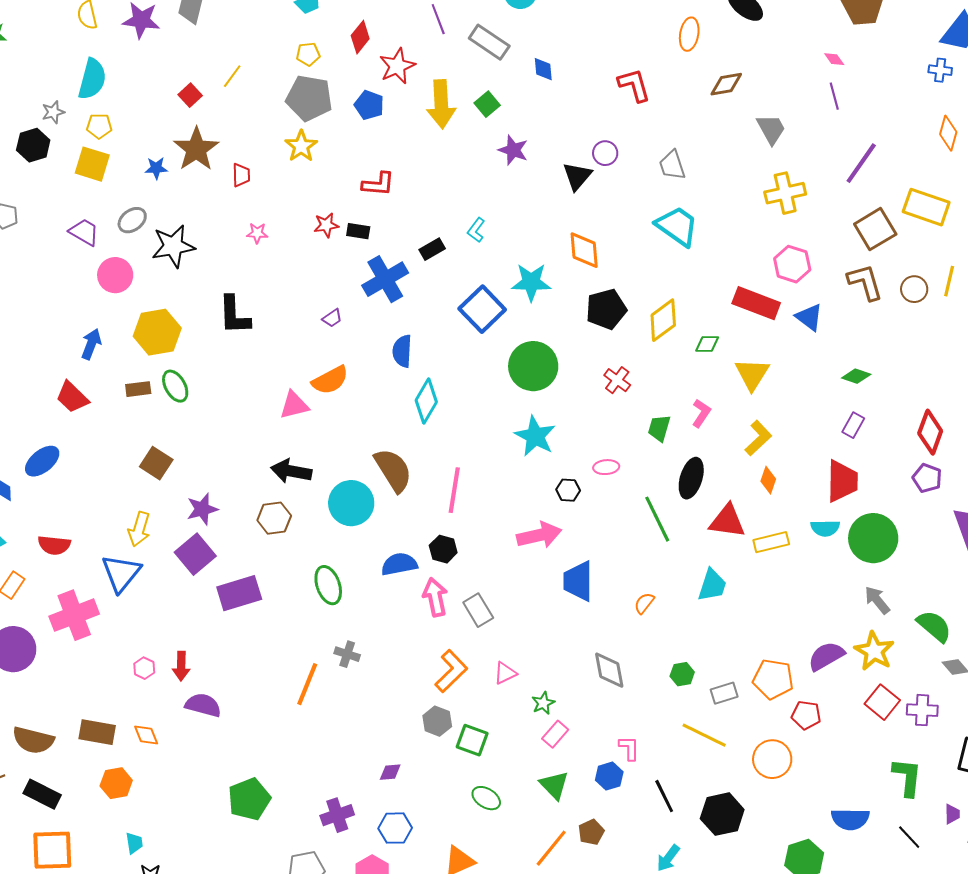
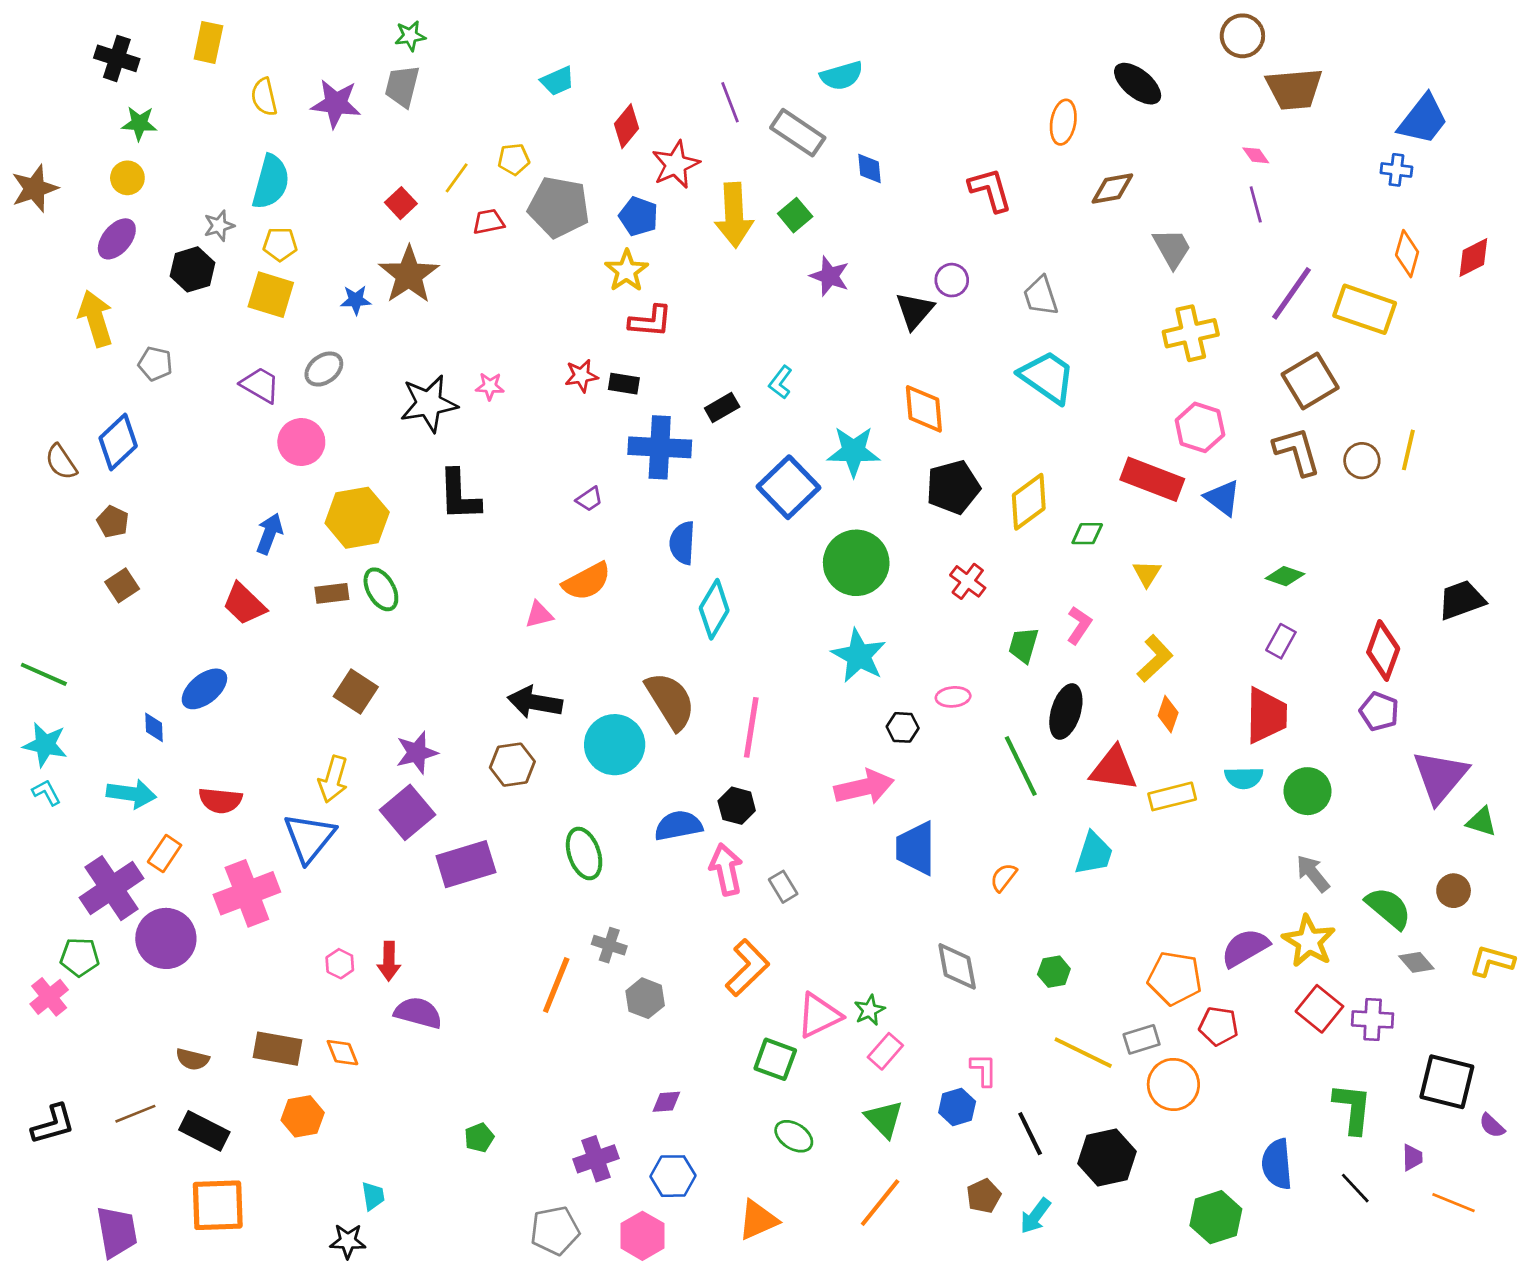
yellow pentagon: (308, 54) -> (514, 159), moved
yellow star: (301, 146) -> (627, 271), moved
red trapezoid: (241, 175) -> (488, 222), moved, turned -100
yellow rectangle: (926, 207) -> (1365, 309), moved
black star: (173, 246) -> (429, 404), moved
blue cross: (385, 279) -> (660, 447), turned 33
yellow triangle: (752, 374) -> (1147, 573), size x0.6
pink triangle: (294, 405) -> (539, 615), size x0.7
green circle: (873, 538) -> (1307, 791), size x0.7
gray rectangle: (478, 610) -> (783, 887), size x0.7
pink triangle: (505, 673) -> (819, 1015), moved, size x1.5
gray rectangle: (724, 693) -> (1142, 1039), moved
gray hexagon: (437, 721) -> (645, 998), moved
brown semicircle: (33, 740) -> (192, 1059), size x0.6
green pentagon: (249, 799) -> (479, 1138), size x0.5
blue semicircle: (850, 819) -> (1277, 1164), turned 84
brown pentagon: (591, 832) -> (984, 1196), moved
cyan trapezoid: (134, 843) -> (373, 1196), moved

